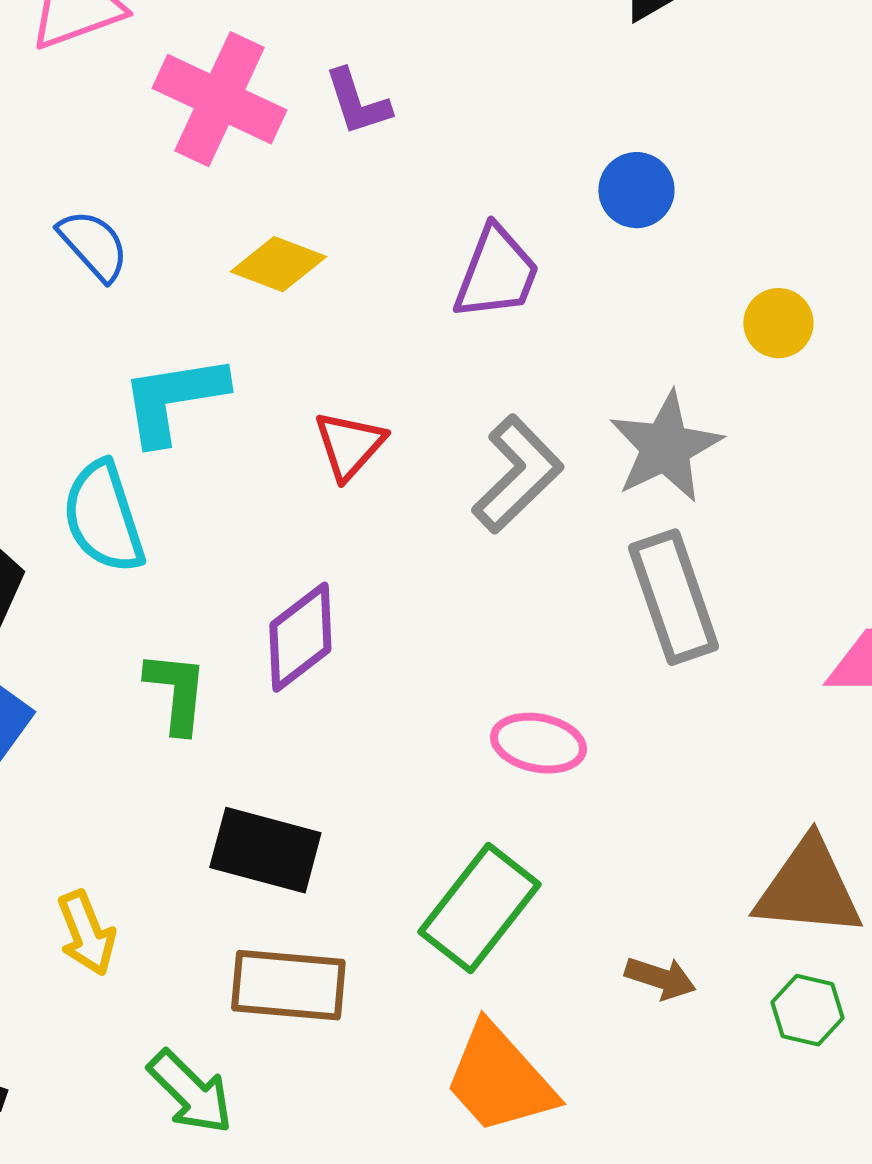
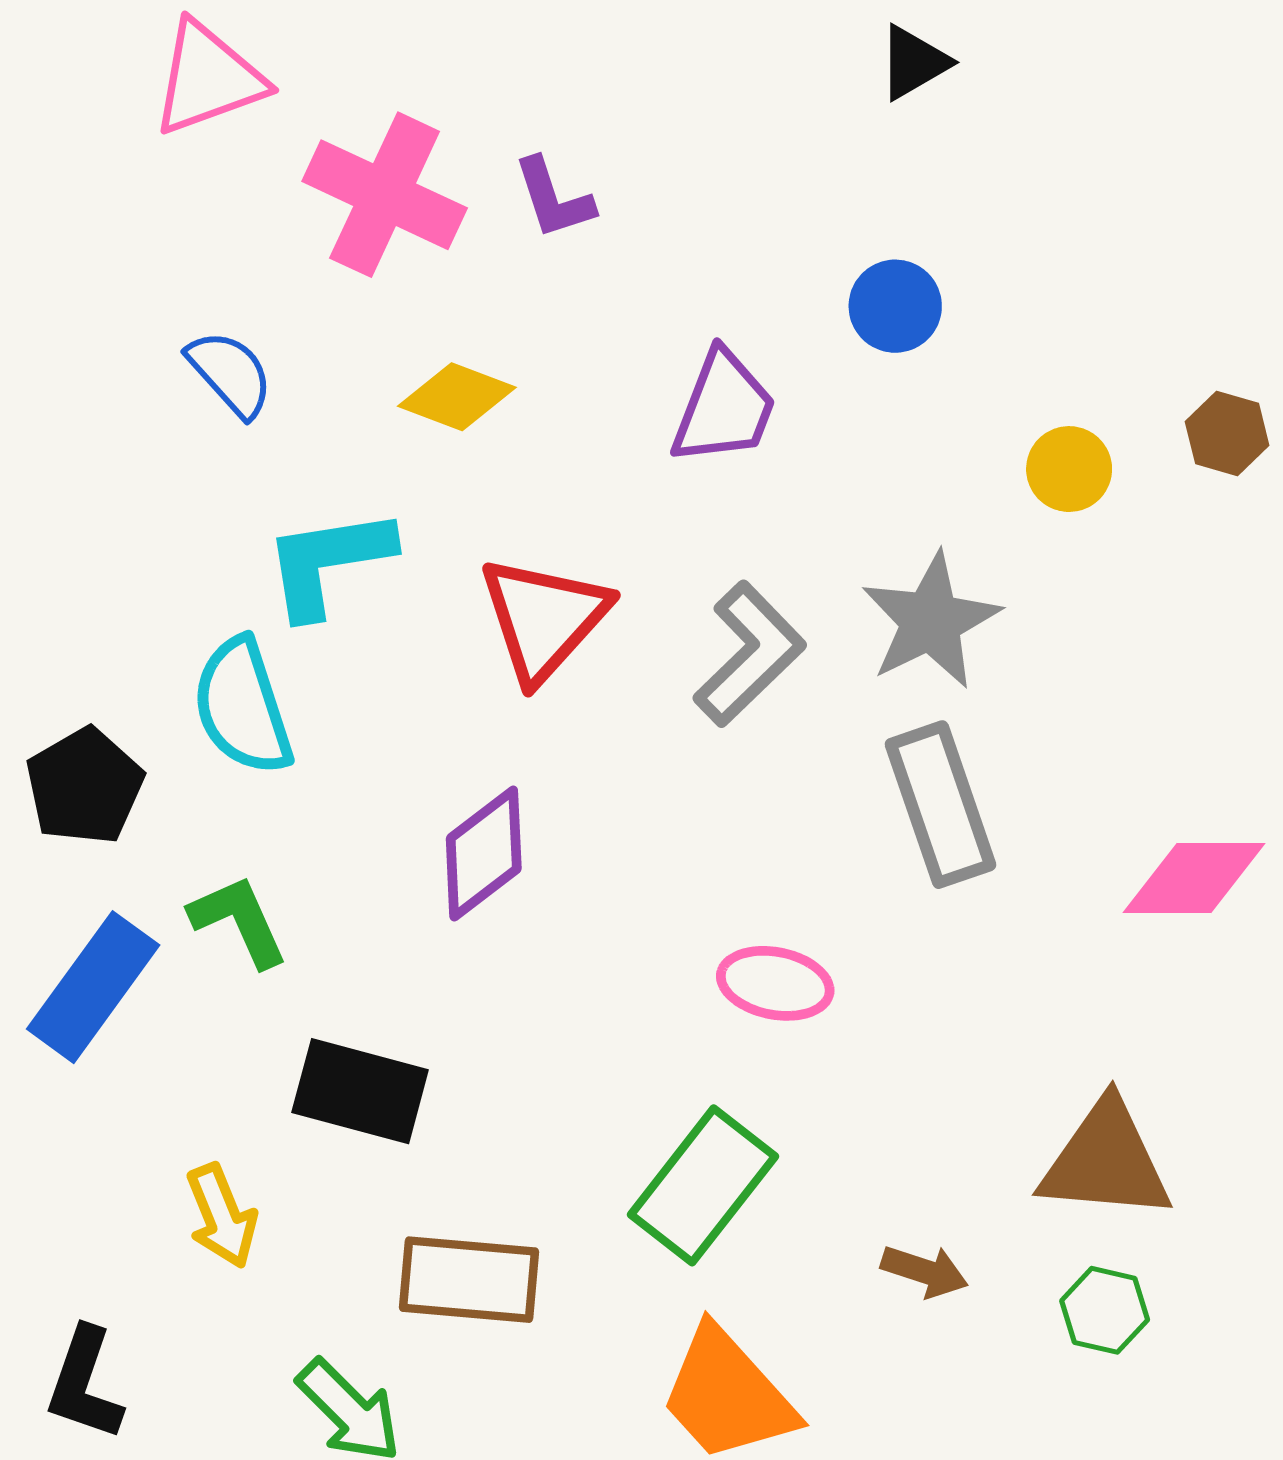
red triangle: (349, 445) -> (544, 618), size x1.5
green L-shape: (176, 692) -> (239, 921), moved, turned -30
black rectangle: (265, 850) -> (360, 1091), moved

